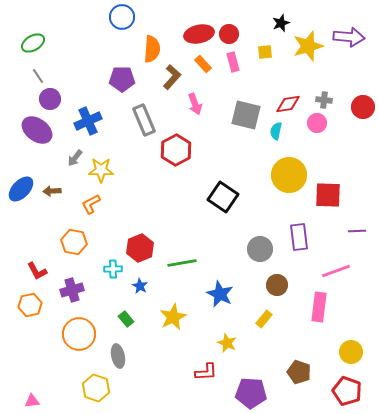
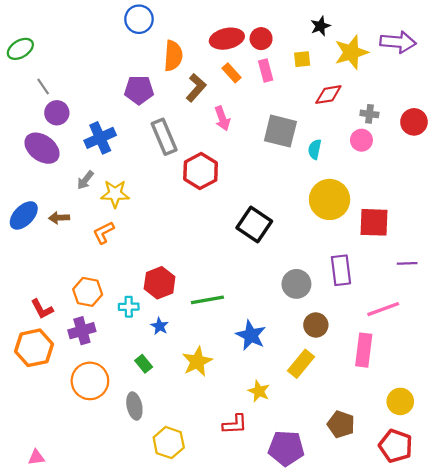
green ellipse: (33, 43) -> (20, 49), moved
red diamond: (288, 104) -> (328, 95), moved
orange hexagon: (74, 242) -> (88, 292), moved
orange hexagon: (30, 305) -> (34, 348), size x1.4
yellow rectangle: (264, 319) -> (301, 364), size x1.4
yellow hexagon: (96, 388) -> (169, 443), moved

